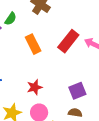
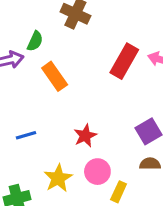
orange rectangle: (33, 44) -> (55, 76), moved

